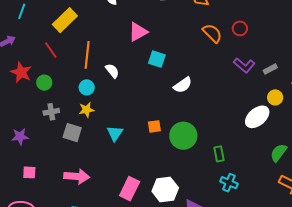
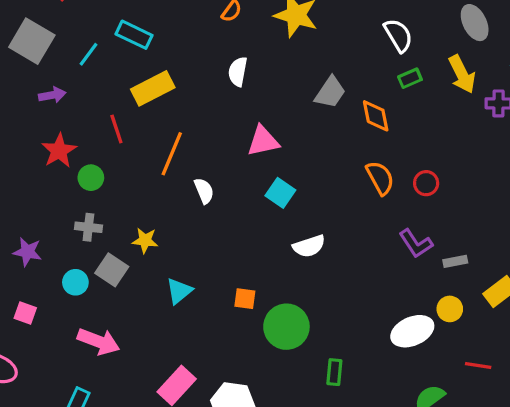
cyan circle: (87, 87) -> (75, 282), moved

